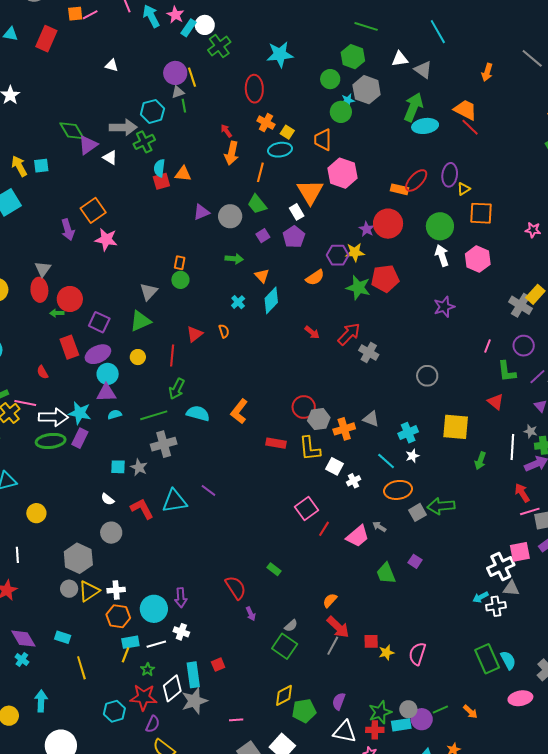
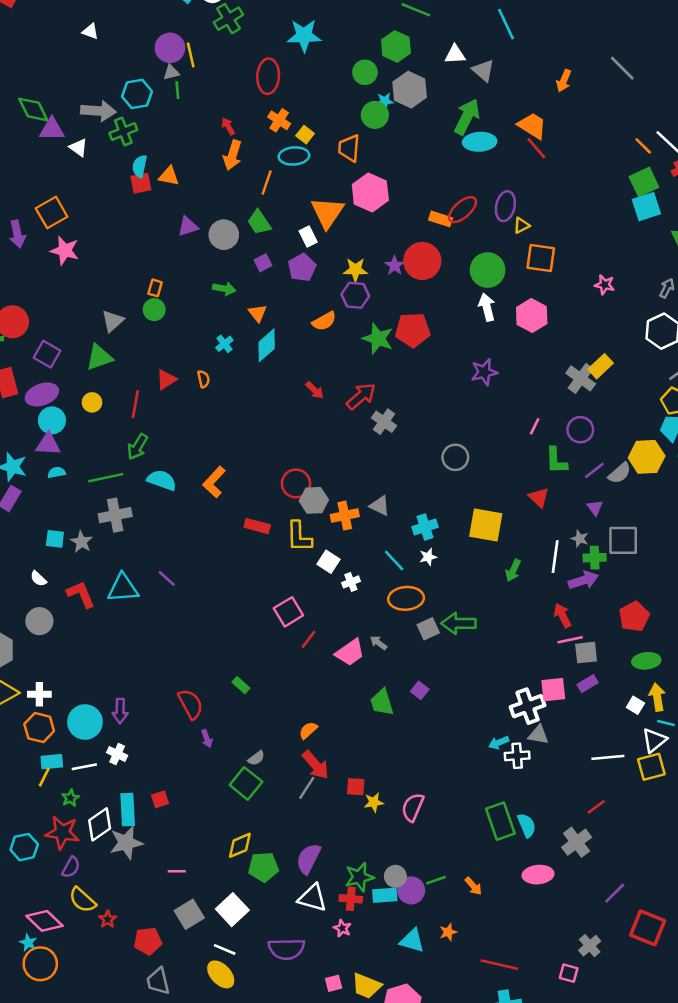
purple triangle: (88, 145) -> (52, 129), turned 30
yellow star: (355, 252) -> (355, 270), moved
purple semicircle: (339, 701) -> (308, 859), size x1.4

